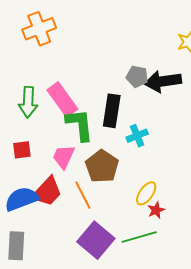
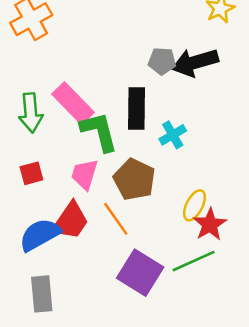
red star: (156, 210) -> (210, 224), size x1.5

